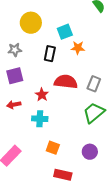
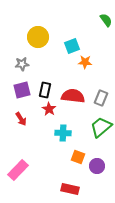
black rectangle: (50, 54) -> (45, 90), moved
red arrow: (14, 105) -> (21, 119), turned -112
cyan cross: (40, 119) -> (63, 133), moved
orange square: (53, 148) -> (78, 157), moved

